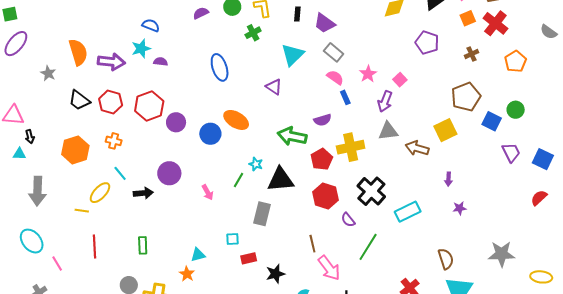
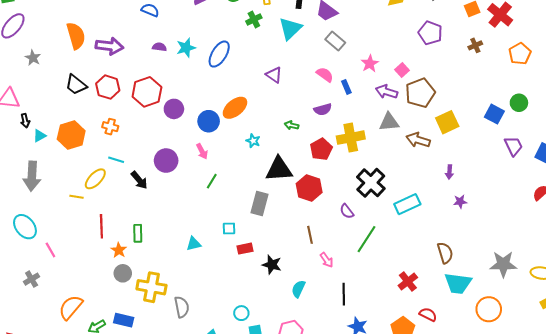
cyan star: (141, 49) -> (186, 48), moved
cyan triangle: (293, 55) -> (290, 29), moved
blue ellipse: (220, 67) -> (219, 54), turned 48
gray star: (48, 73) -> (33, 58), moved
pink semicircle: (335, 77) -> (325, 75), moved
brown pentagon: (466, 97) -> (420, 93), moved
purple arrow: (385, 101) -> (386, 92), turned 85
orange ellipse: (236, 120) -> (235, 108), turned -70
green arrow: (292, 136) -> (292, 125), size x0.5
cyan triangle: (19, 154) -> (40, 136), moved, turned -32
cyan star: (256, 164) -> (253, 141), moved
cyan line: (120, 173) -> (116, 160), turned -35
green line: (238, 180) -> (212, 181), moved
pink arrow: (208, 192) -> (202, 151), moved
black arrow: (143, 193) -> (139, 180), turned 54
red hexagon: (326, 196) -> (309, 188), moved
red line: (95, 246) -> (101, 226), moved
gray star: (502, 254) -> (503, 264), moved
pink arrow: (329, 268) -> (327, 260), size x0.6
orange star: (187, 274) -> (119, 250), moved
black star: (275, 274) -> (272, 265), turned 30

